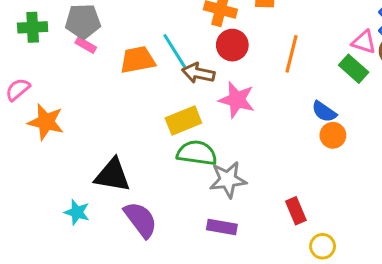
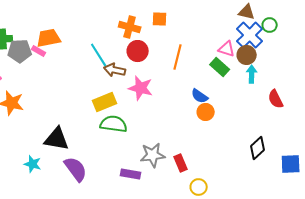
gray pentagon: (83, 21) -> (20, 51), moved
orange trapezoid: (138, 60) -> (49, 38), moved
gray star: (228, 180) -> (153, 155), moved

